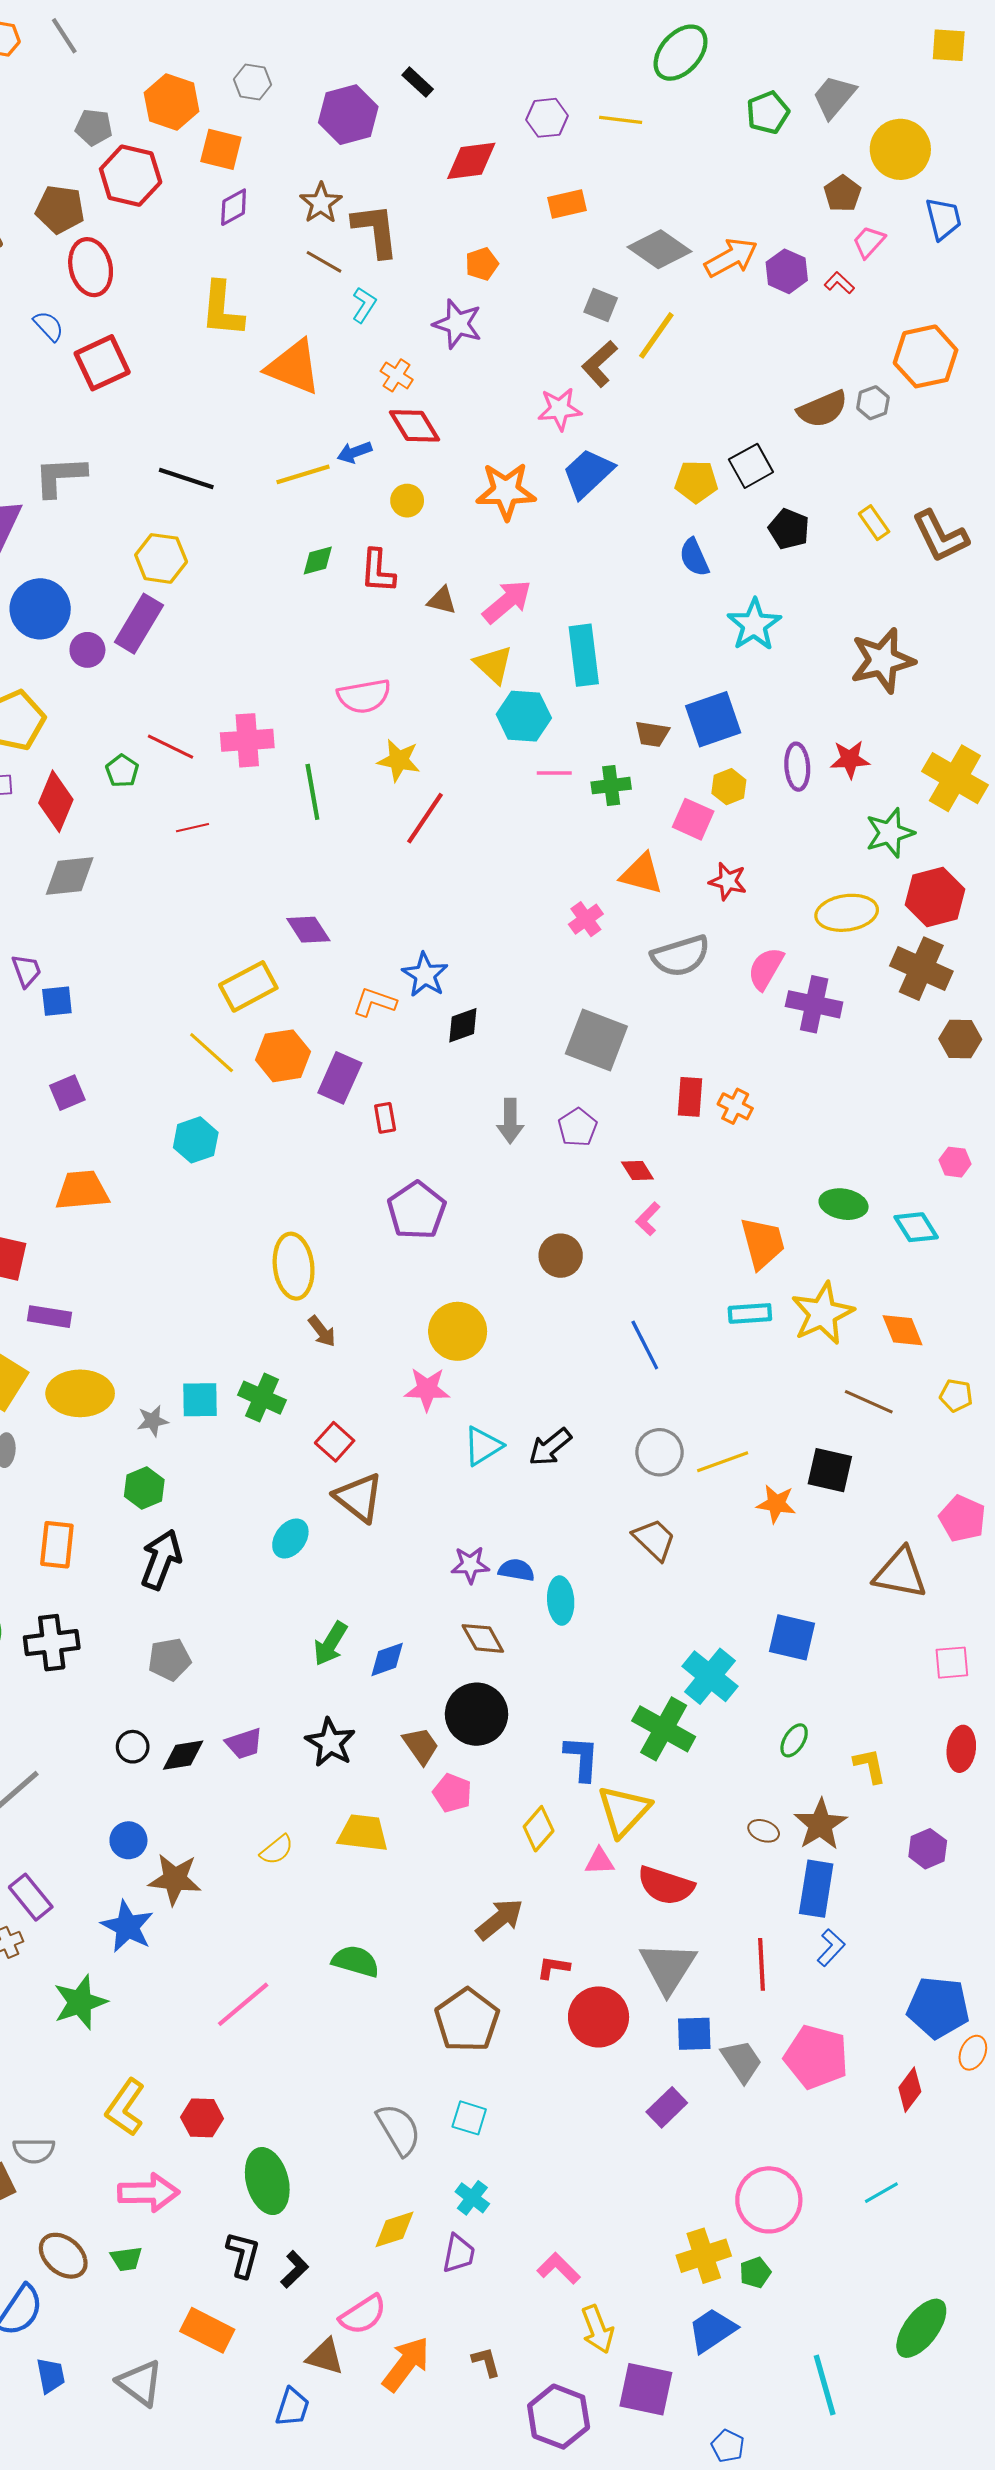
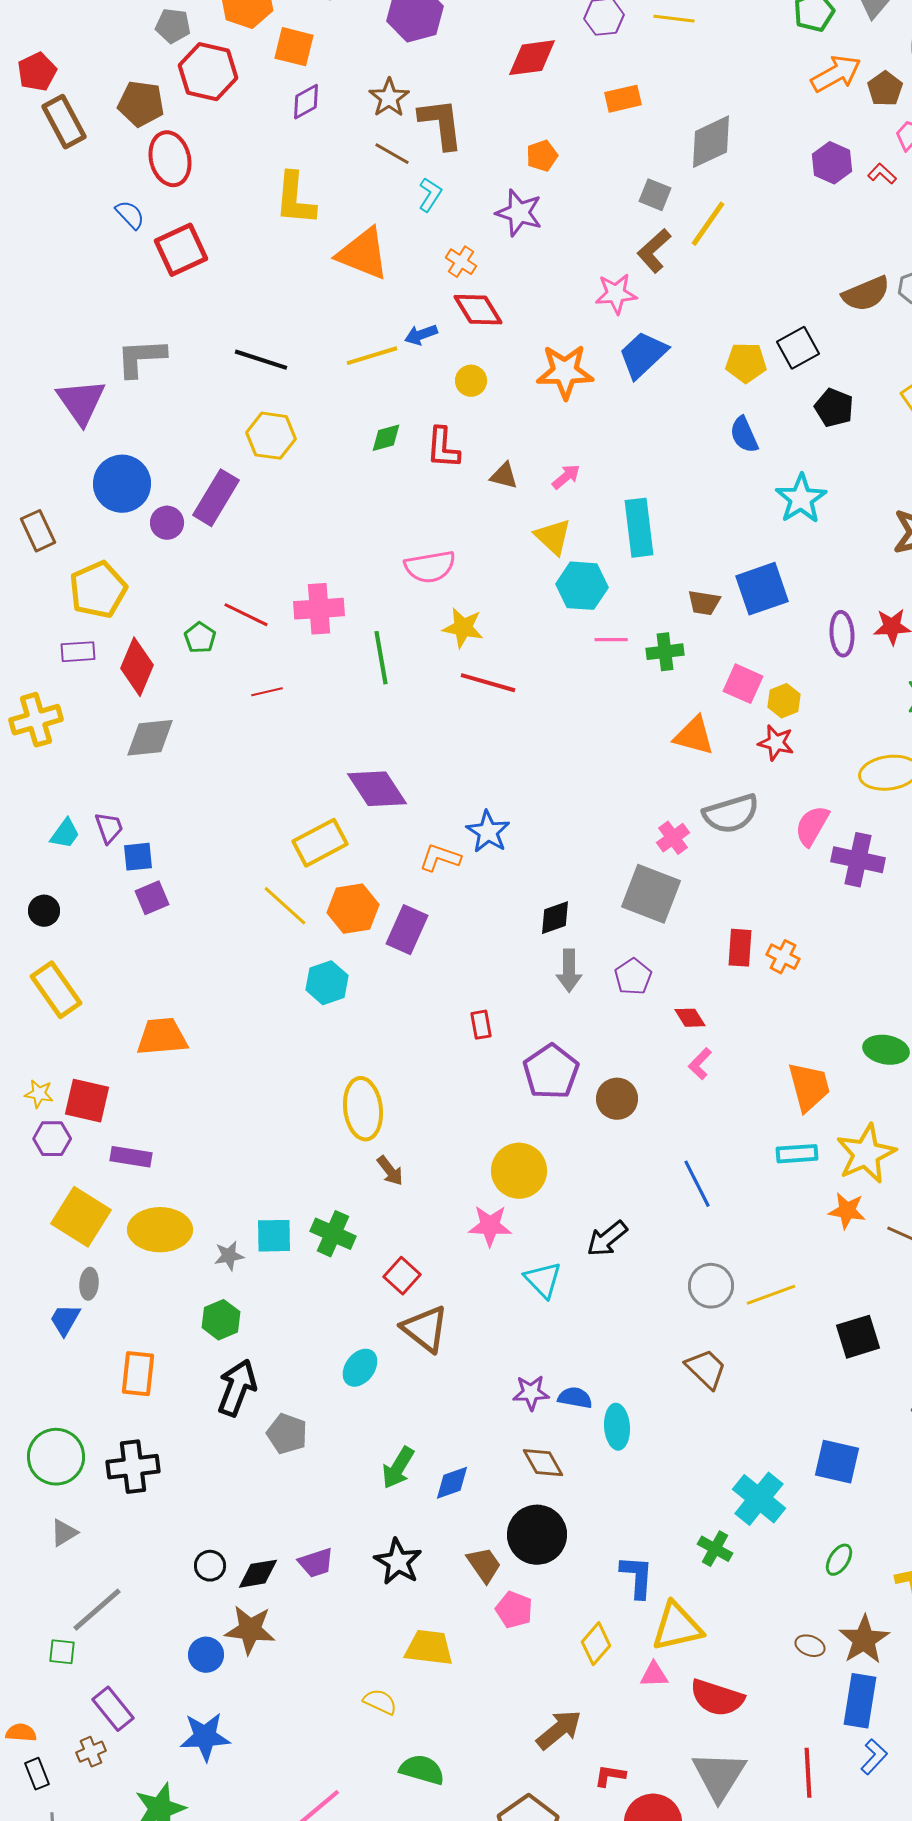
gray diamond: (659, 249) -> (711, 142), turned -60
orange arrow: (731, 258) -> (836, 74), moved
yellow hexagon: (161, 558) -> (271, 436), moved
pink arrow: (507, 602) -> (566, 477), size x0.6
yellow hexagon: (729, 787) -> (784, 701), moved
red line: (425, 818) -> (488, 683), turned 72
pink cross: (586, 919) -> (673, 838), moved
purple diamond: (308, 930) -> (377, 789), size x1.4
black diamond: (463, 1025) -> (555, 918), moved
purple square: (67, 1093) -> (152, 898), moved
red rectangle: (385, 1118) -> (481, 1025), moved
cyan hexagon: (196, 1140) -> (327, 983), moved
purple pentagon: (417, 1210) -> (551, 1072), moved
cyan triangle: (483, 1446) -> (543, 1280), turned -42
black arrow: (550, 1447) -> (607, 1239), moved
black square: (830, 1470) -> (858, 1337), moved, turned -30
orange star: (776, 1504) -> (847, 1211), moved
gray pentagon: (169, 1659) -> (287, 1434), moved, turned 30
green cross: (664, 1729) -> (715, 1549), size x0.6
yellow triangle: (624, 1811) -> (677, 1627), turned 34
yellow semicircle: (277, 1850) -> (380, 1702), moved, turned -116
brown star: (175, 1879) -> (250, 1630), moved
blue star: (127, 1927) -> (205, 1737), turned -30

